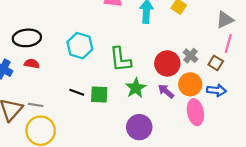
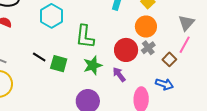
gray triangle: (225, 20) -> (186, 23), turned -36
orange circle: (190, 84) -> (146, 27), moved

